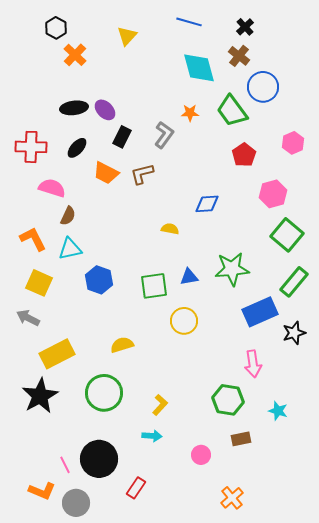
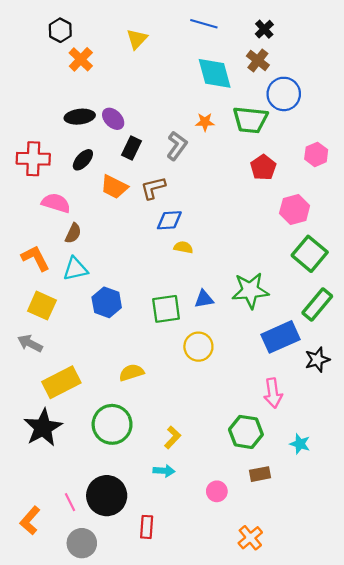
green trapezoid: (232, 111) -> (250, 120), turned -48
blue diamond: (207, 204) -> (169, 220), moved
red rectangle: (136, 488) -> (147, 527), turned -30
orange L-shape: (42, 491) -> (30, 520), moved, turned 108

